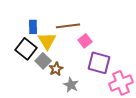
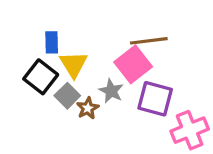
brown line: (68, 26) -> (149, 41), moved
pink square: (85, 41) -> (133, 64), size x1.6
gray star: (71, 85) -> (111, 91), moved

